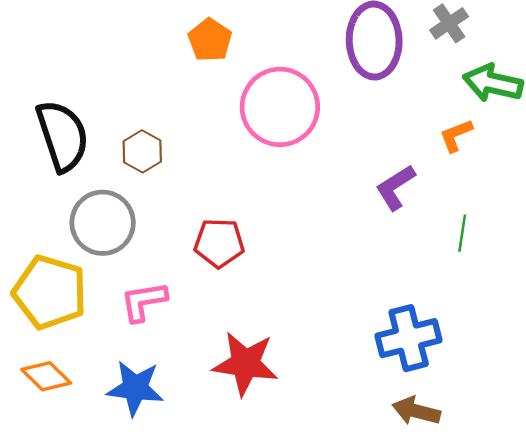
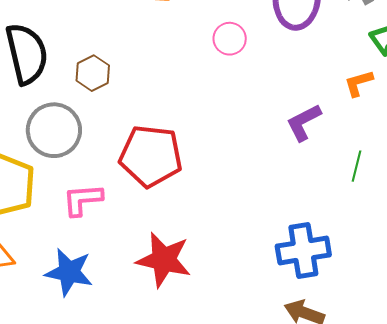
pink circle: (280, 107) -> (230, 39), moved, size x0.5
red pentagon: (219, 243) -> (151, 156), size x1.5

